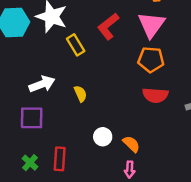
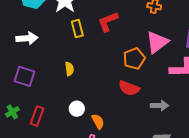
pink triangle: (151, 25) -> (157, 42), moved
orange pentagon: (151, 60) -> (134, 59), turned 30
white arrow: (42, 84) -> (27, 38), moved

